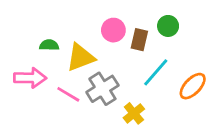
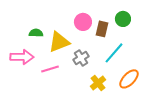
orange ellipse: (193, 86) -> (129, 79), moved
gray cross: (102, 89) -> (81, 58), moved, size x0.7
pink line: (68, 94) -> (50, 69), turned -48

